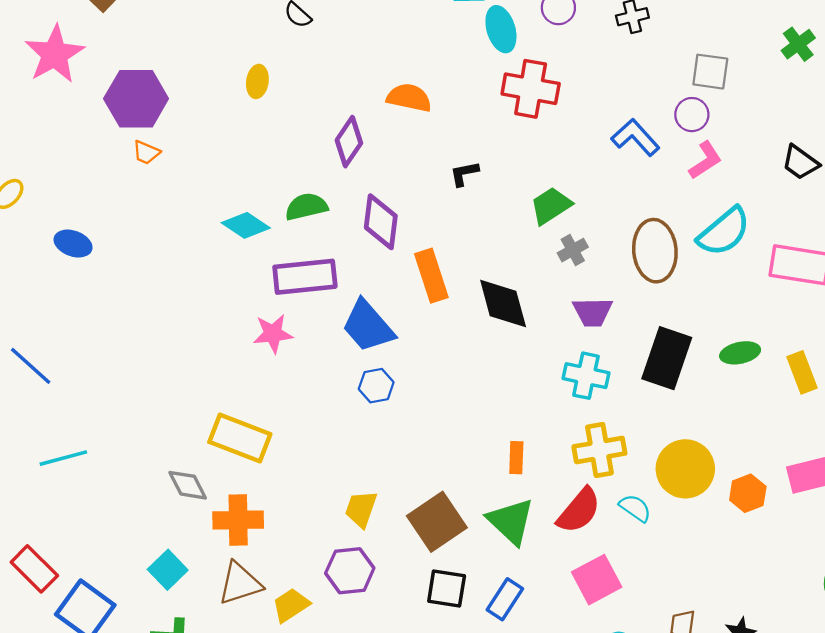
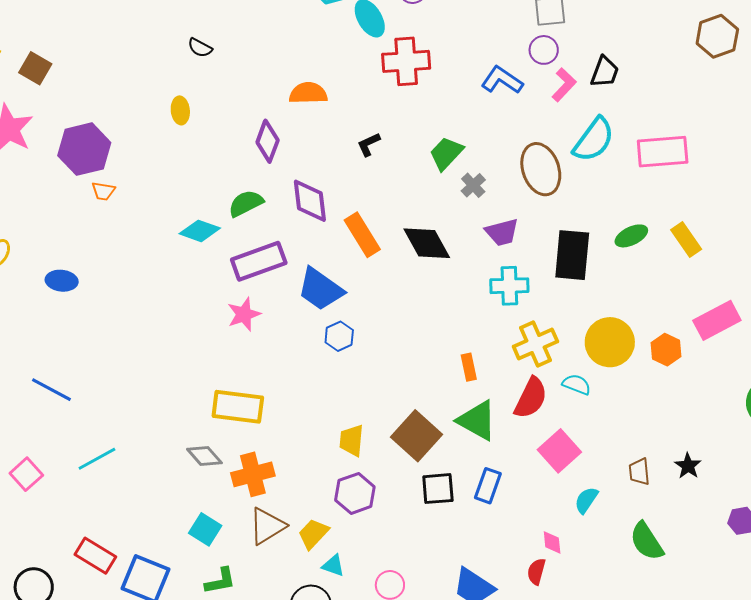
black trapezoid: (800, 162) -> (605, 72), moved, turned -92

